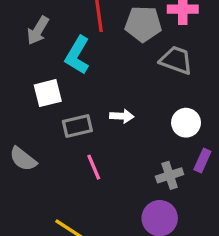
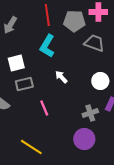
cyan L-shape: (77, 55) -> (47, 46), moved
white arrow: (122, 116) -> (61, 77), turned -136
gray rectangle: (77, 126) -> (24, 84), moved

